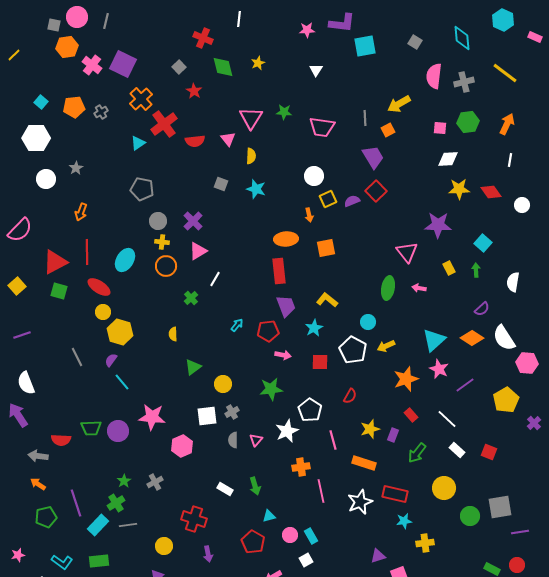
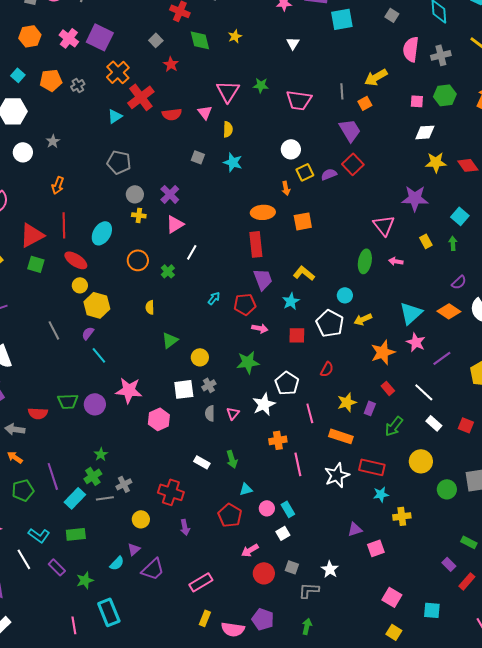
orange hexagon: (67, 47) -> (30, 36), moved
orange circle: (166, 266) -> (138, 260), moved
gray cross: (155, 482) -> (124, 484), moved

